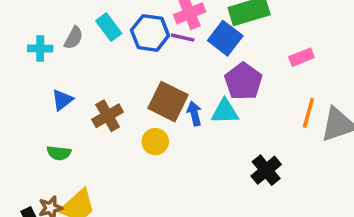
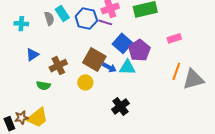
gray semicircle: (74, 38) -> (49, 19), moved, turned -48
blue square: (225, 38) -> (122, 43), moved
blue arrow: (194, 113) -> (109, 67), turned 128
green semicircle: (59, 153) -> (43, 86), moved
black cross: (266, 170) -> (120, 106), moved

